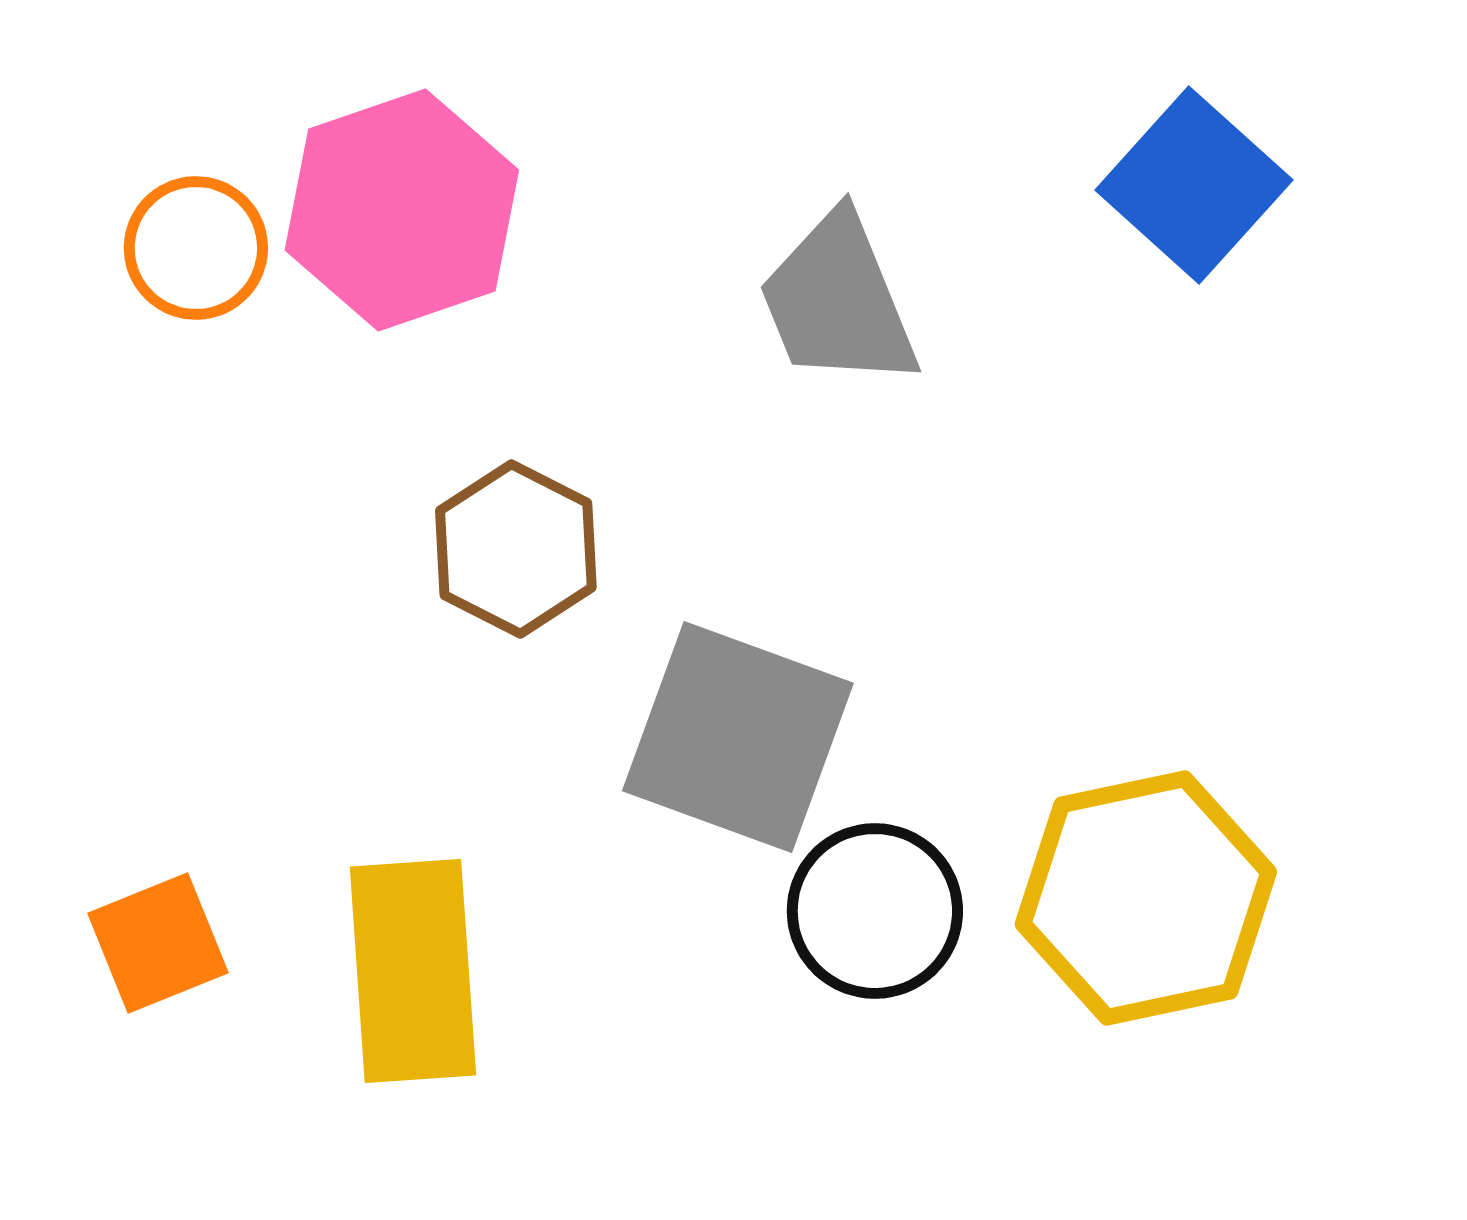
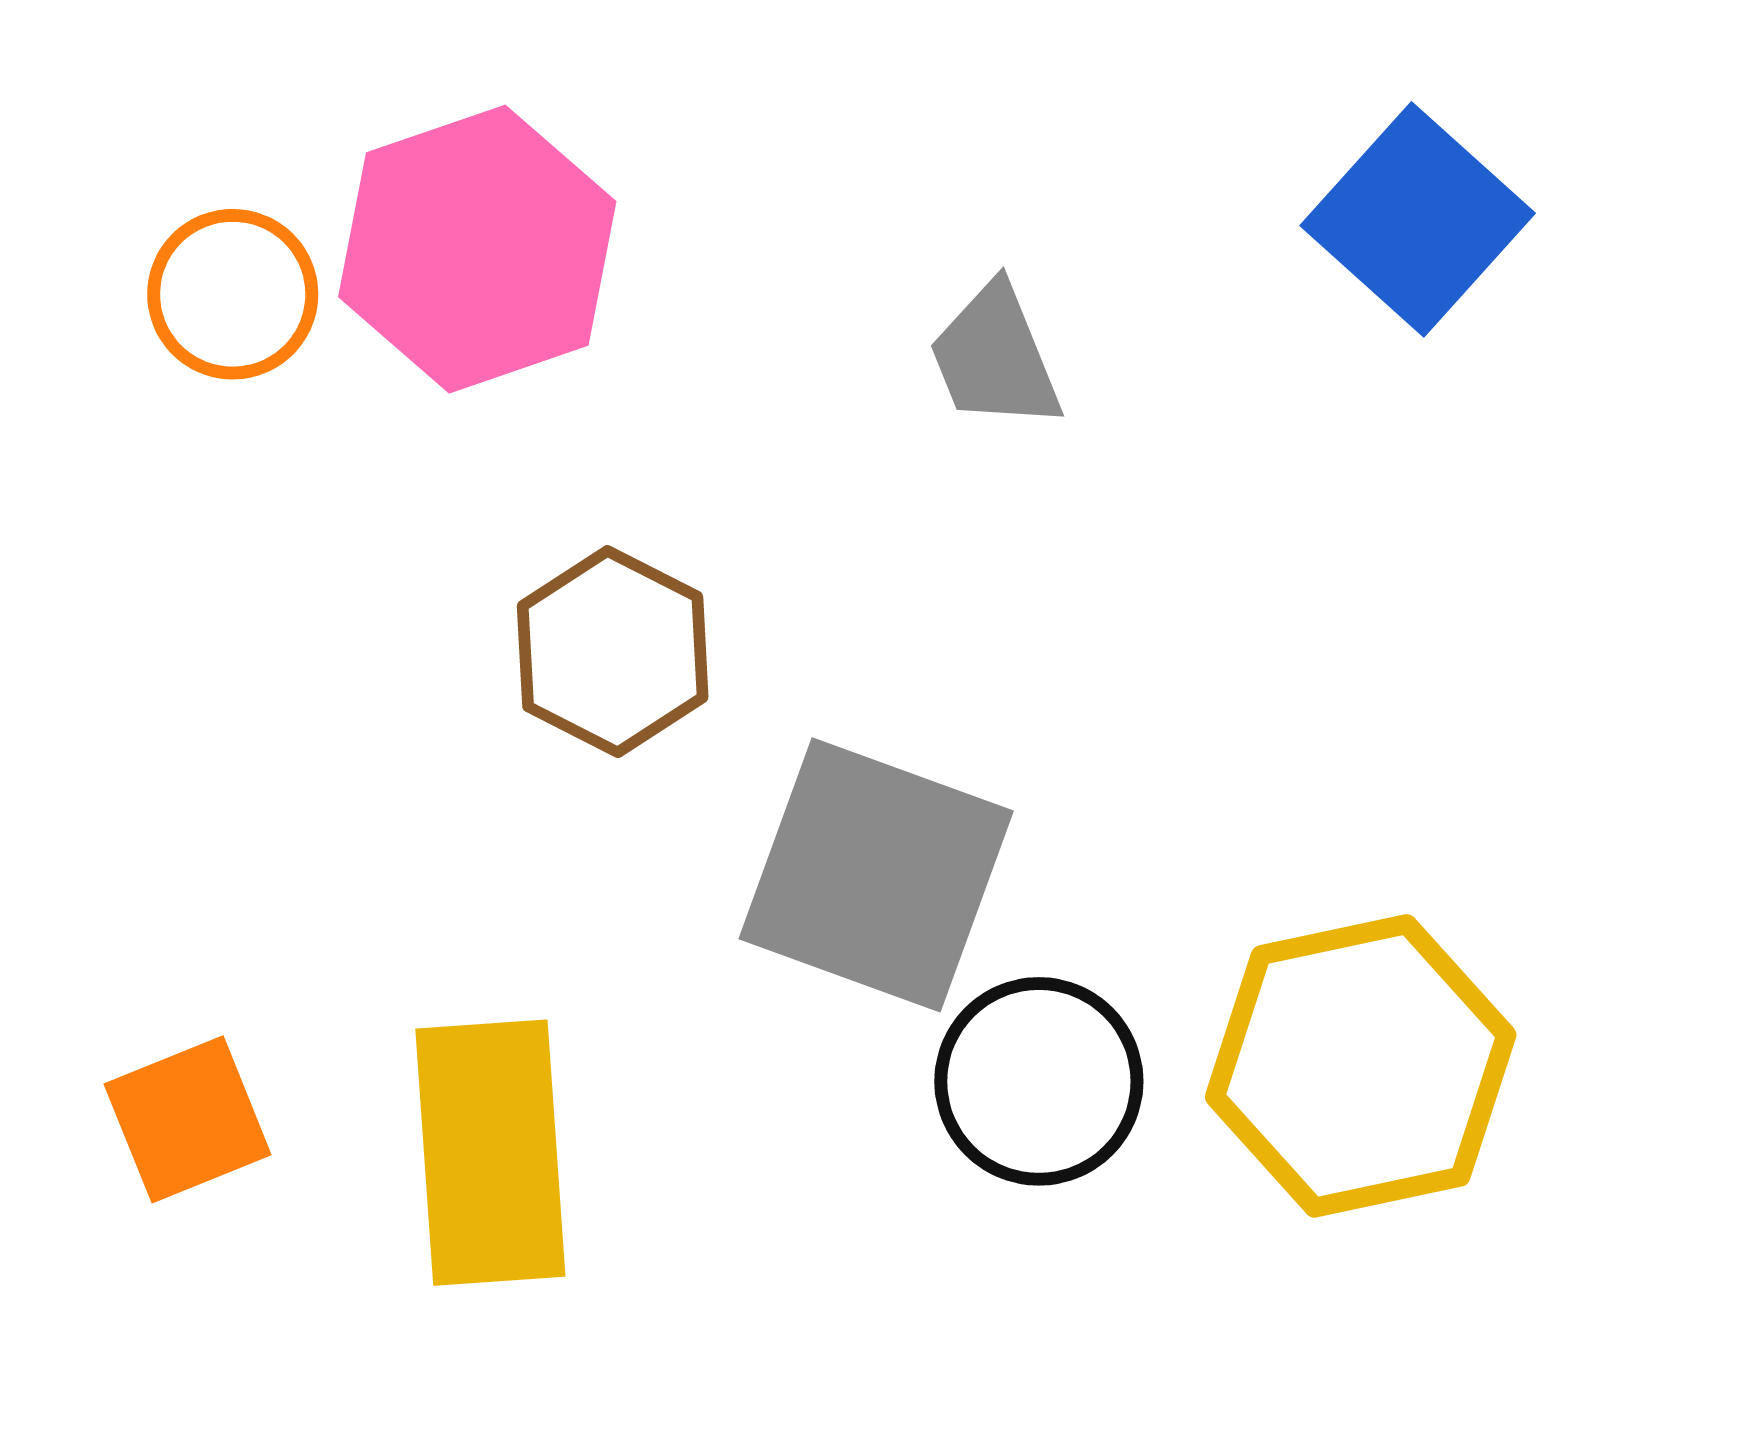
gray trapezoid: (838, 301) -> (995, 357), size x0.7

